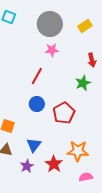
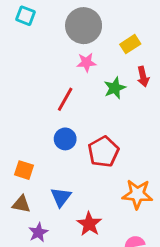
yellow rectangle: (85, 26) -> (130, 44), moved
green star: (83, 83) -> (115, 88), moved
orange star: (78, 151) -> (137, 194), moved
purple star: (27, 166) -> (38, 232), moved

